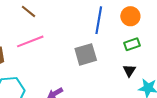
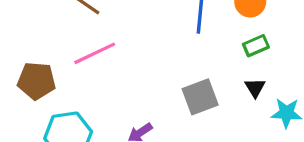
gray square: (86, 54) -> (200, 97), moved

